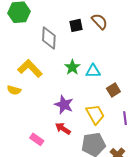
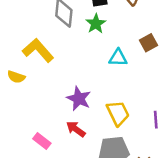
green star: (72, 67) -> (96, 24), moved
brown square: (113, 90) -> (148, 43), moved

